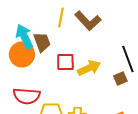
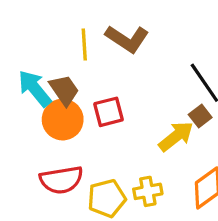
orange circle: (22, 54) -> (63, 120), moved
yellow arrow: (89, 68) -> (176, 136), moved

